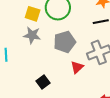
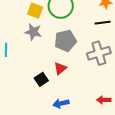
red triangle: (77, 67) -> (60, 68), moved

